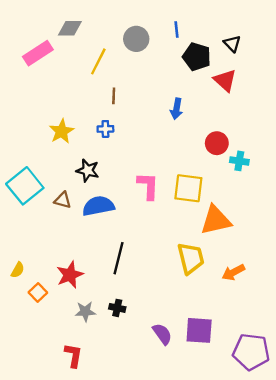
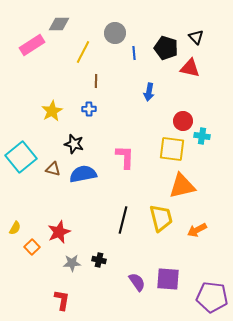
blue line: (177, 29) -> (134, 53), moved
red triangle: (225, 80) -> (190, 68), turned -30
yellow square: (188, 188) -> (172, 149), moved
black line: (118, 258) -> (123, 220), moved

